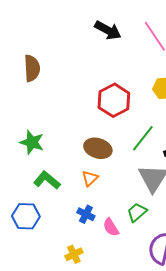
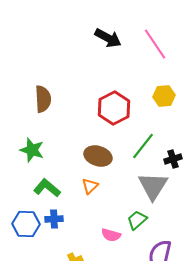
brown semicircle: (32, 68) -> (43, 99), moved
blue cross: (86, 214) -> (54, 219), moved, turned -30
pink semicircle: (111, 227) -> (111, 235), turned -42

